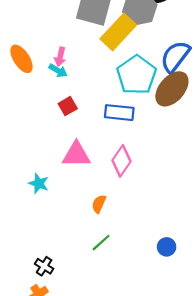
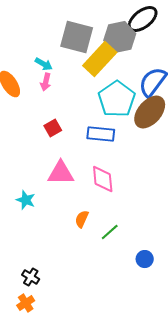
cyan arrow: (58, 71) -> (44, 64), moved
pink diamond: (121, 161) -> (103, 179), turned -40
green line: (101, 243) -> (110, 232), moved

